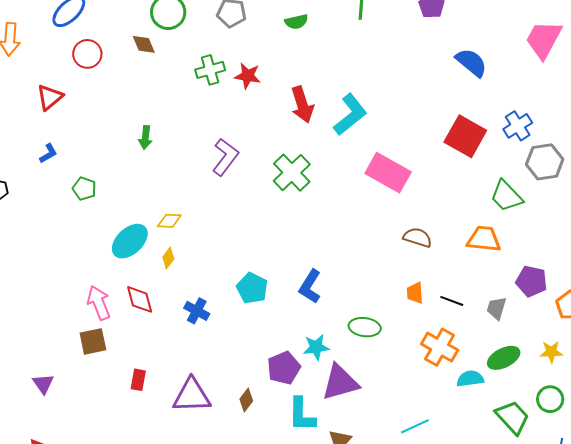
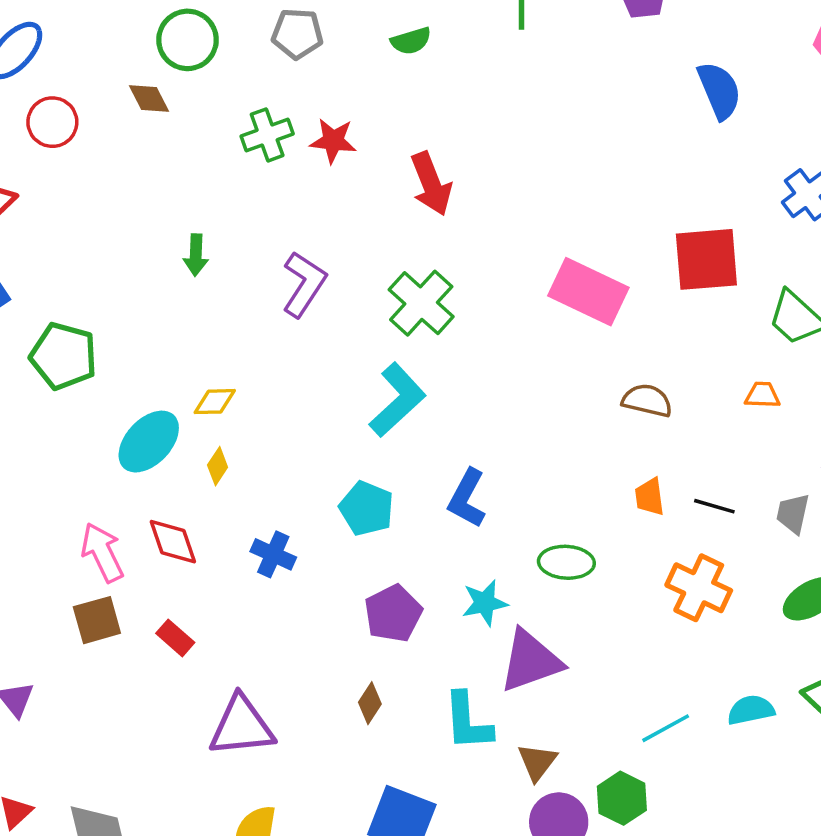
blue semicircle: (471, 62) -> (719, 90), turned 32
cyan L-shape: (350, 115) -> (397, 400), moved
red square: (465, 136) -> (706, 259), moved, turned -30
green arrow: (145, 137) -> (196, 255), moved
green pentagon: (84, 189) -> (64, 356), size x1.6
orange trapezoid: (484, 239) -> (762, 395), size x0.6
purple pentagon: (284, 368) -> (393, 613), moved
cyan semicircle: (470, 379) -> (751, 710), moved
red rectangle: (138, 380) -> (175, 638), moved, turned -55
purple triangle: (192, 396) -> (242, 726), moved

